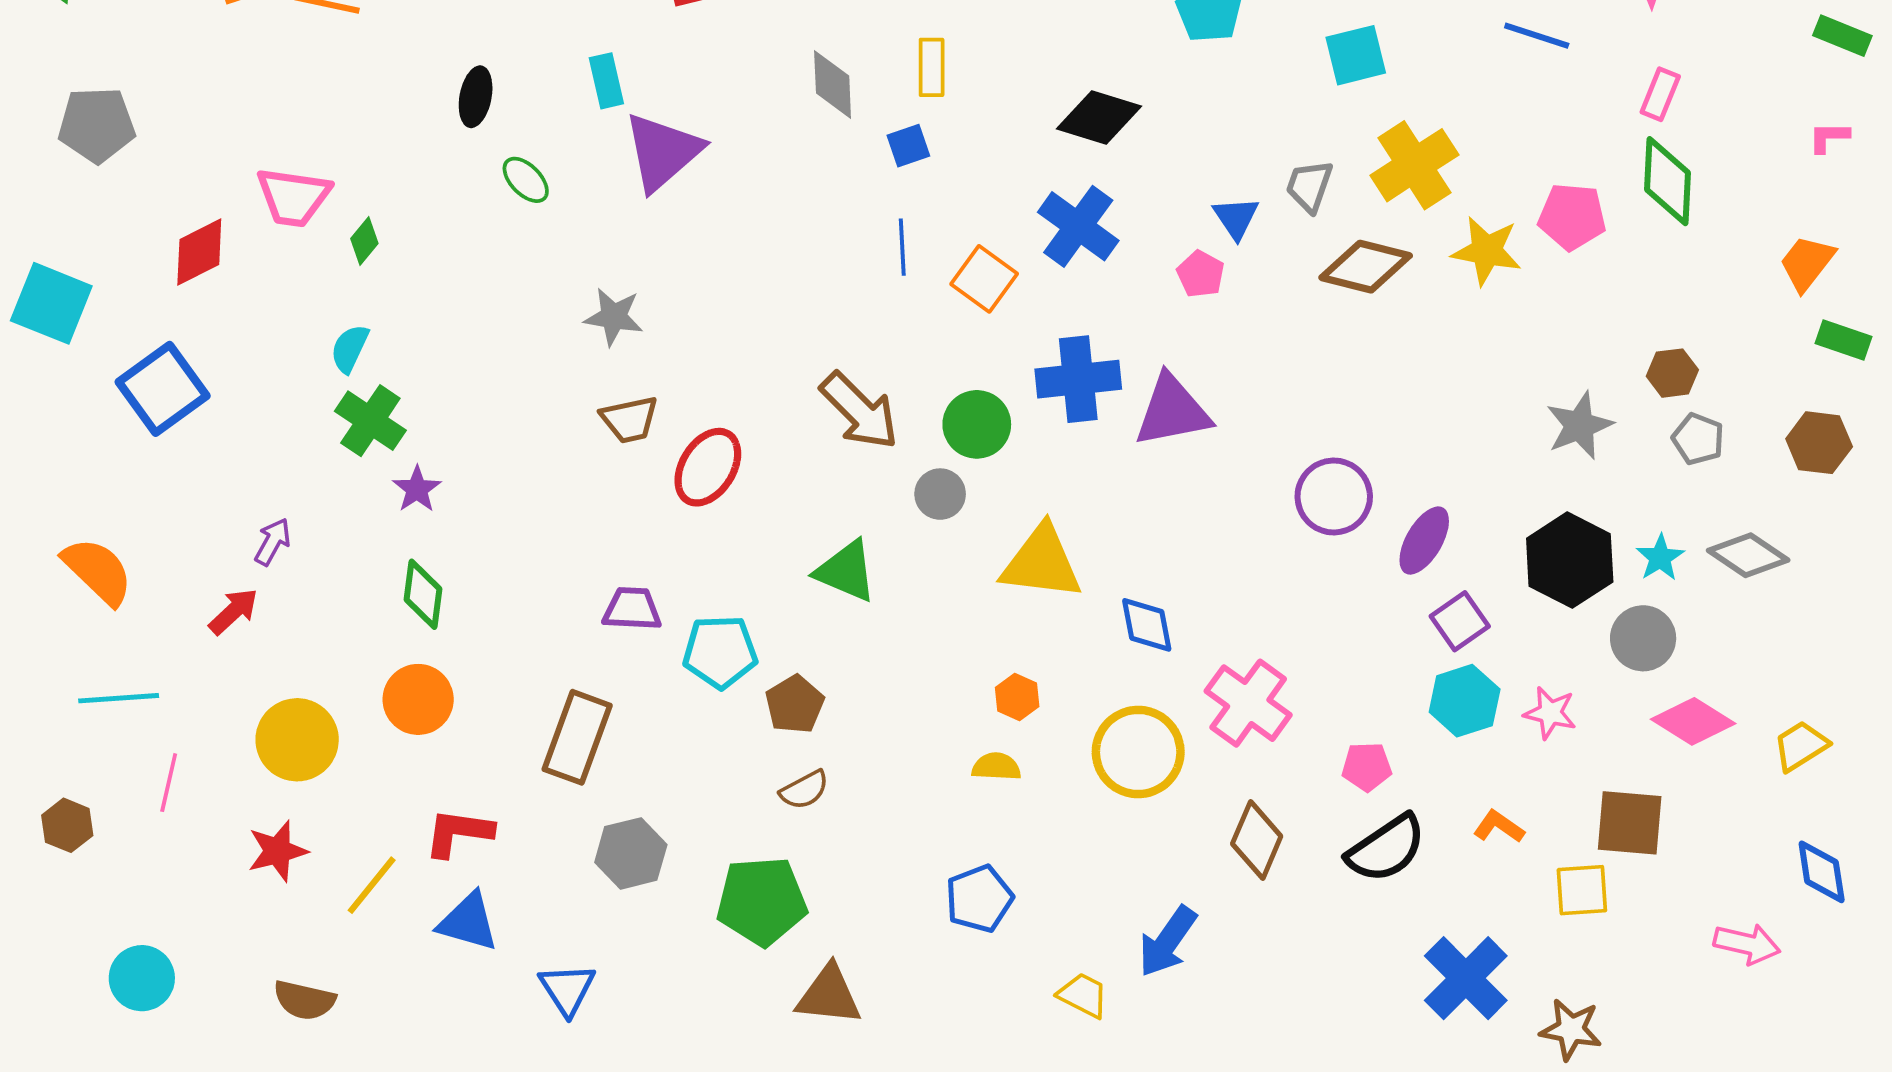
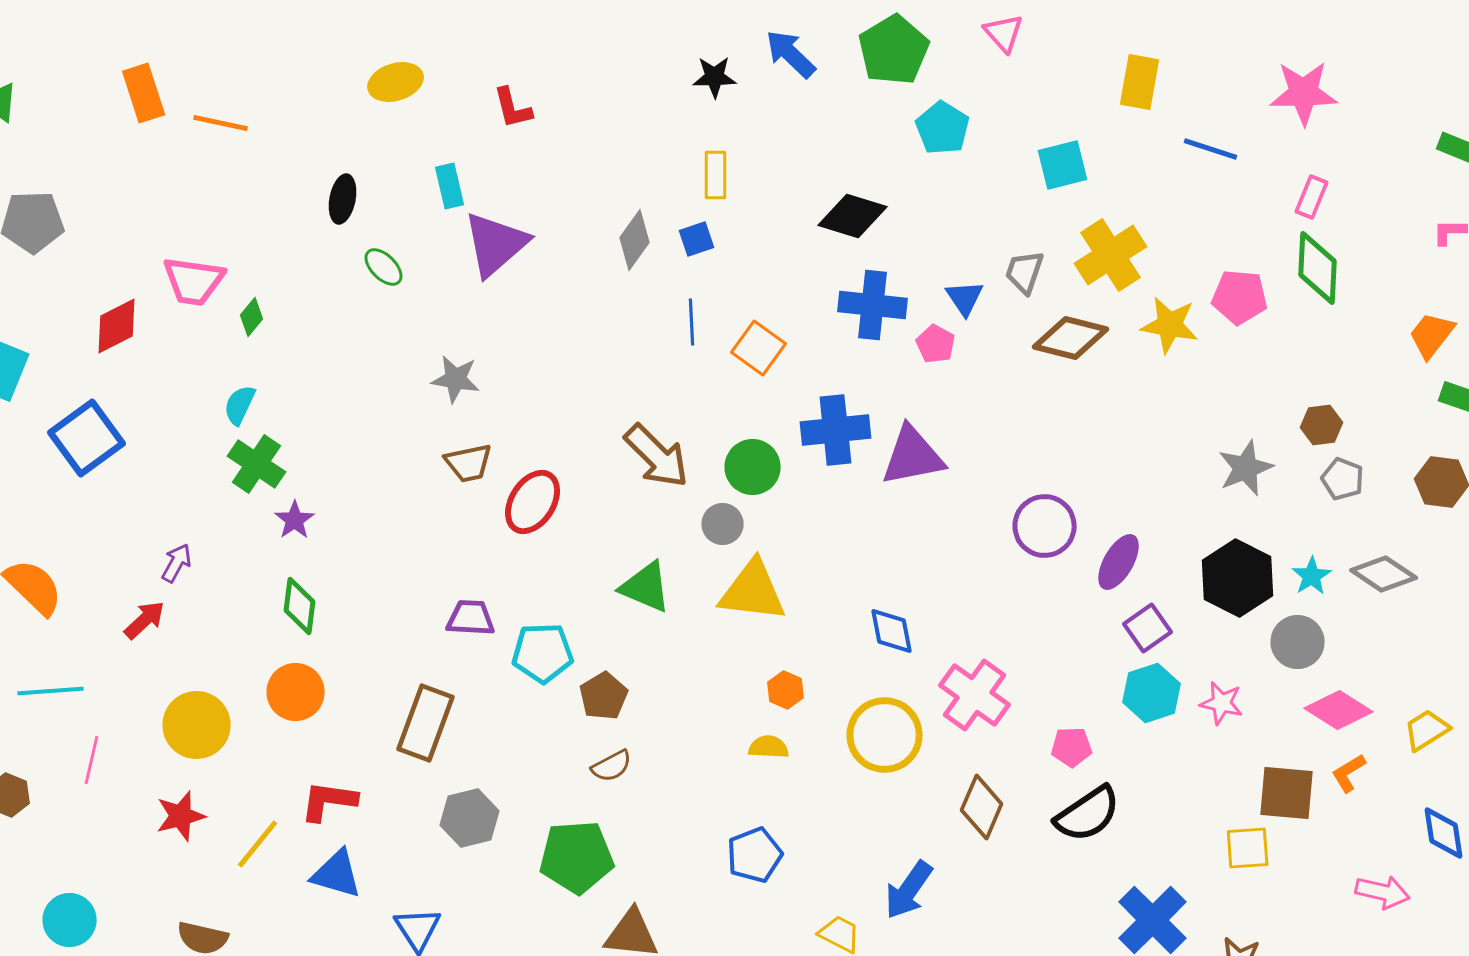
gray diamond: (833, 85) -> (635, 240), moved, turned 38
blue cross: (1078, 226) -> (873, 305), moved, turned -30
yellow triangle: (1042, 563) -> (753, 591), moved
orange L-shape: (1499, 827) -> (1349, 773), moved, turned -66

